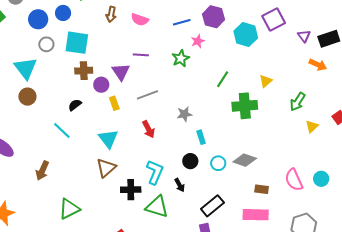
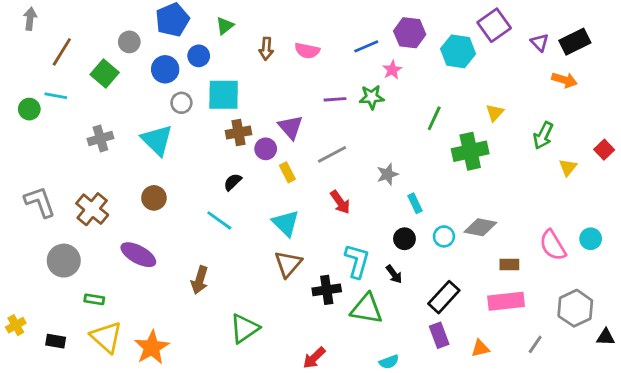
purple line: (141, 55) -> (335, 99), moved
green star: (181, 58) -> (372, 97), turned 30
brown circle: (27, 97) -> (154, 198), moved

